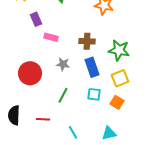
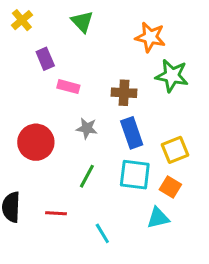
green star: (119, 50) -> (172, 76), moved
cyan square: (94, 94) -> (135, 175), size x1.5
cyan triangle: (109, 133) -> (158, 218), moved

